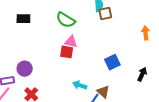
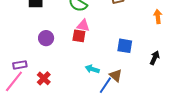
blue square: (112, 62) -> (125, 46), turned 35
purple circle: (25, 69) -> (46, 38), moved

